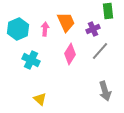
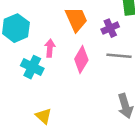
pink arrow: (45, 29) -> (50, 48), moved
gray line: (100, 51) -> (119, 56), turned 54

